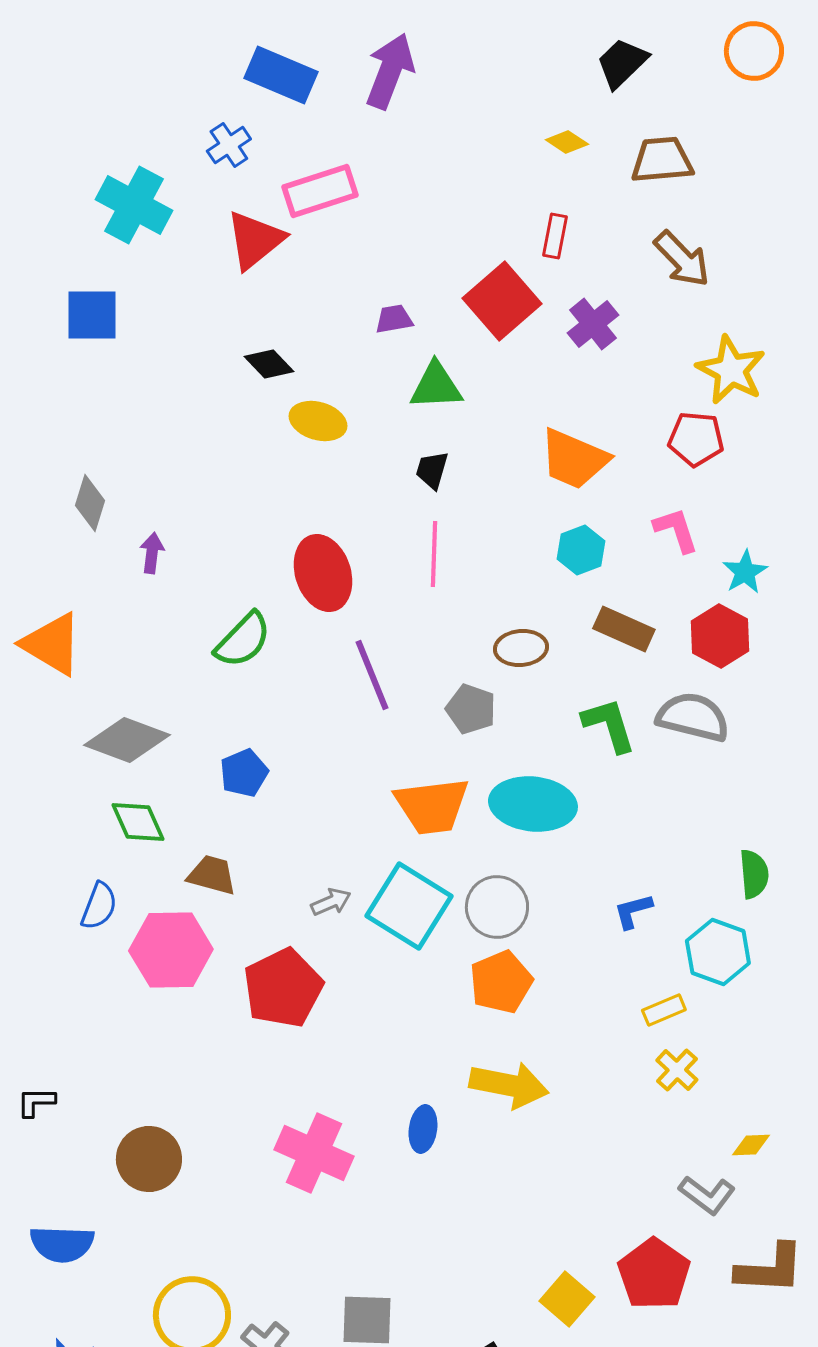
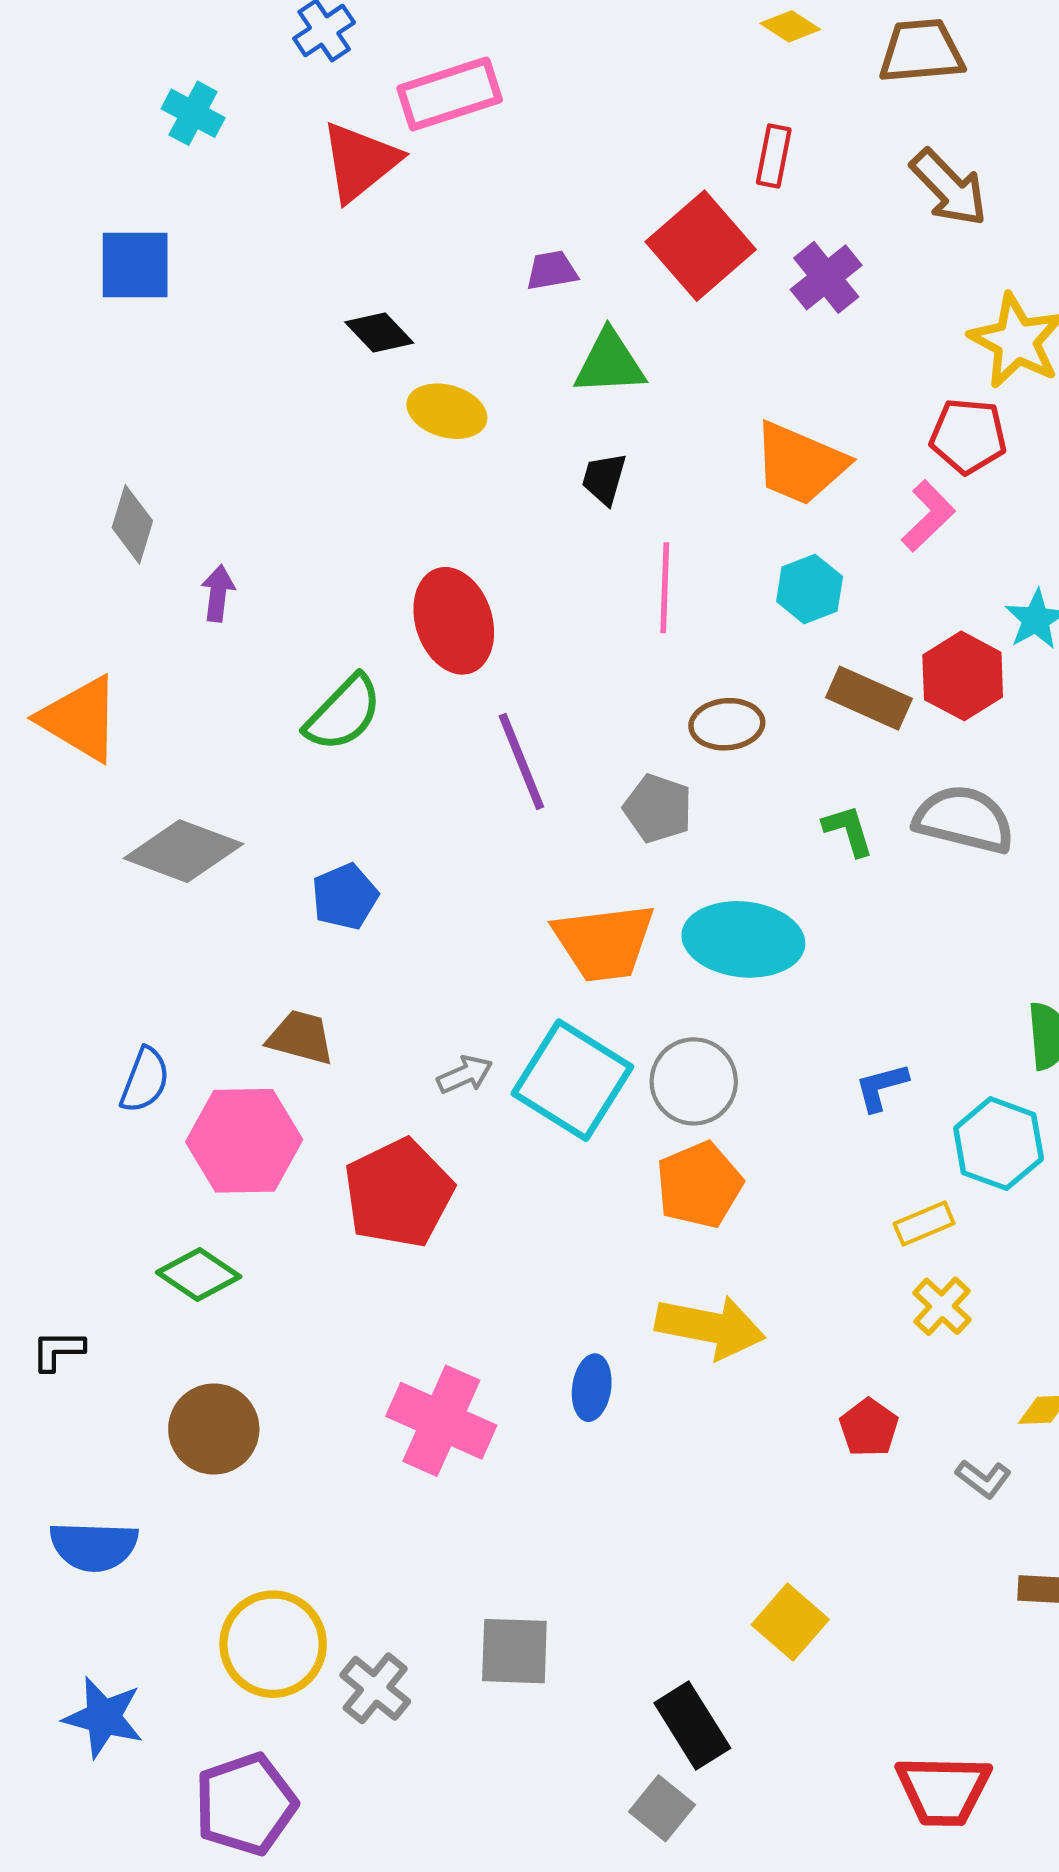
cyan cross: (134, 205) -> (193, 113), size x0.6
pink L-shape: (676, 530) -> (928, 516), moved, turned 64
pink line: (434, 554) -> (665, 588), moved
red hexagon: (720, 636) -> (963, 676), moved
green L-shape: (609, 725) -> (848, 830), size x0.7
green diamond: (138, 822) -> (199, 1275), moved, turned -32
gray L-shape: (707, 1195) -> (983, 1479), size x0.7
red pentagon: (654, 1274) -> (869, 1428), moved, size x0.6

